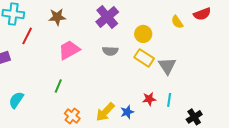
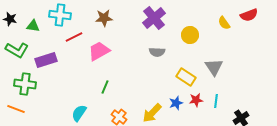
red line: (27, 36) -> (74, 37), turned 36
pink trapezoid: (69, 50) -> (99, 51), moved
yellow rectangle: (144, 58) -> (186, 77), moved
cyan semicircle: (16, 100) -> (79, 113), moved
blue star: (127, 112) -> (176, 103), moved

